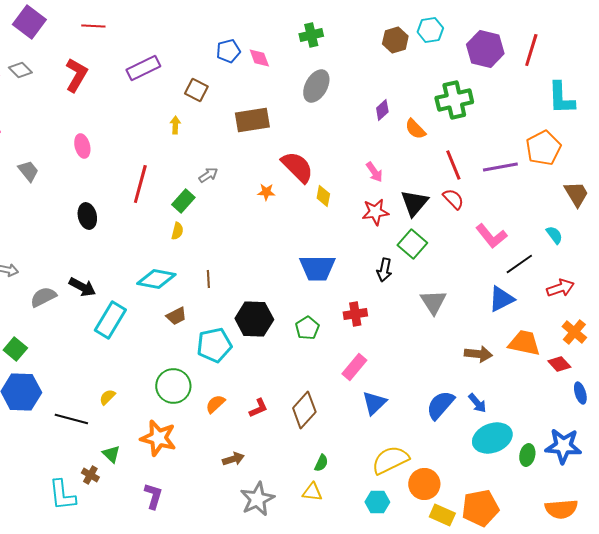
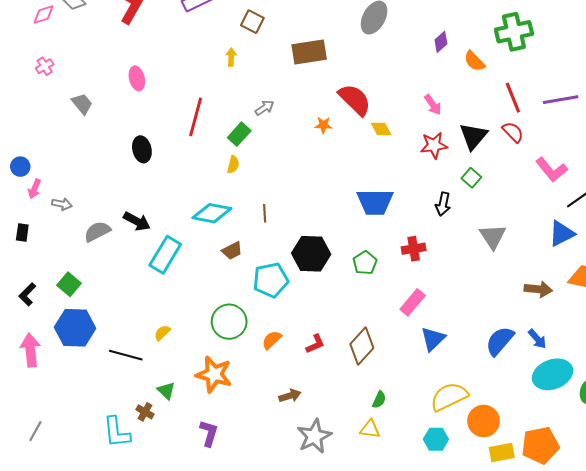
yellow diamond: (323, 196) -> (381, 129), turned -40
green square: (412, 244) -> (471, 178), size x0.7
yellow rectangle: (442, 515) -> (502, 452), turned -35

